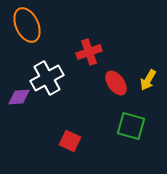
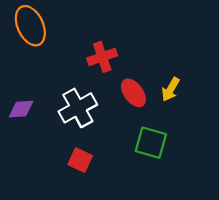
white cross: (47, 78) -> (78, 108), moved

